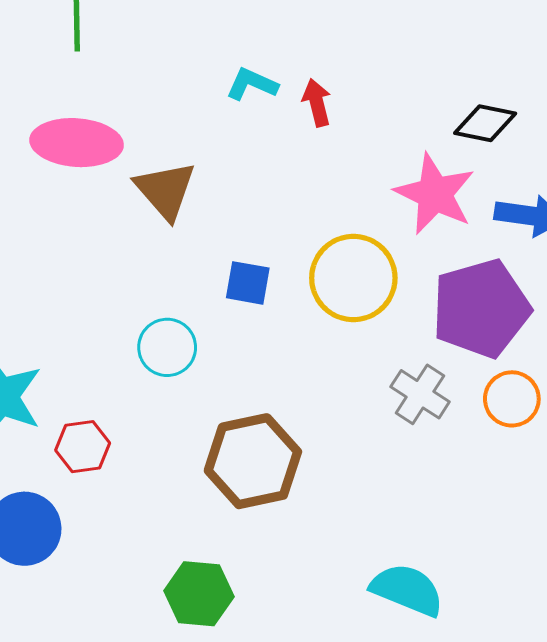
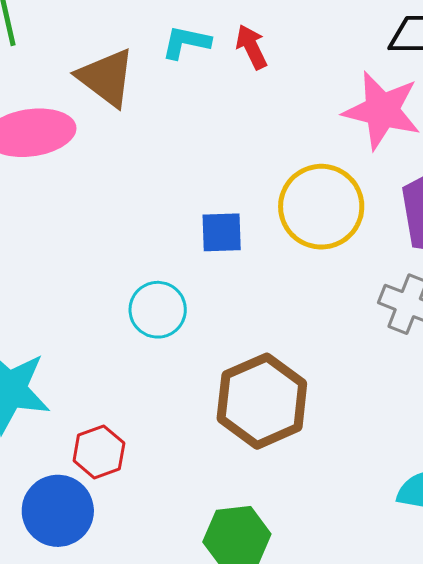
brown triangle: (165, 190) -> (106, 78), moved
red hexagon: (83, 447) -> (99, 452), moved

